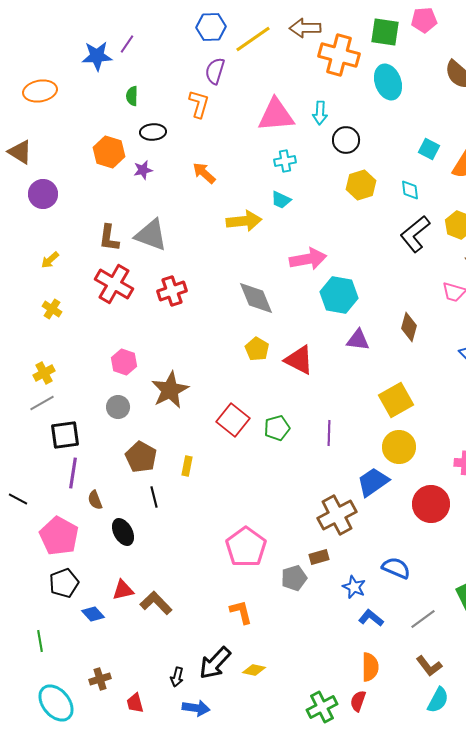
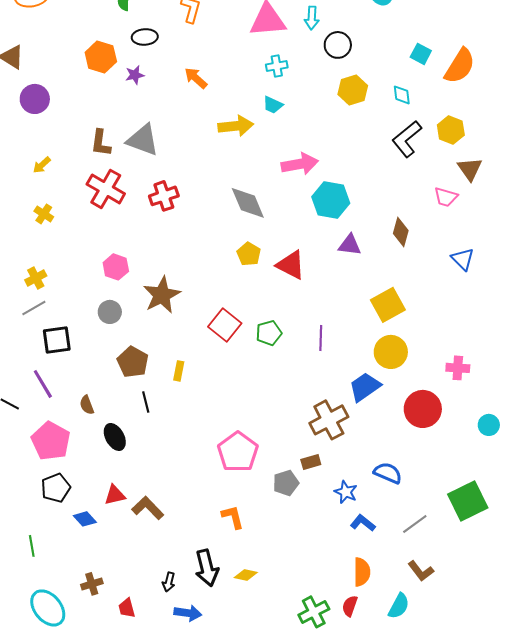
purple line: (73, 473) -> (43, 384), moved, turned -40
black arrow: (215, 663) -> (207, 568), turned -57
cyan semicircle: (438, 700) -> (399, 606), moved

